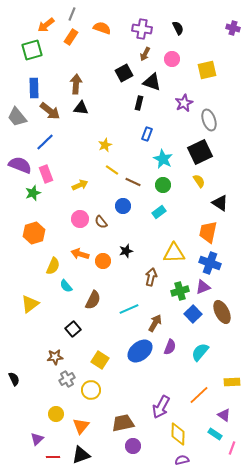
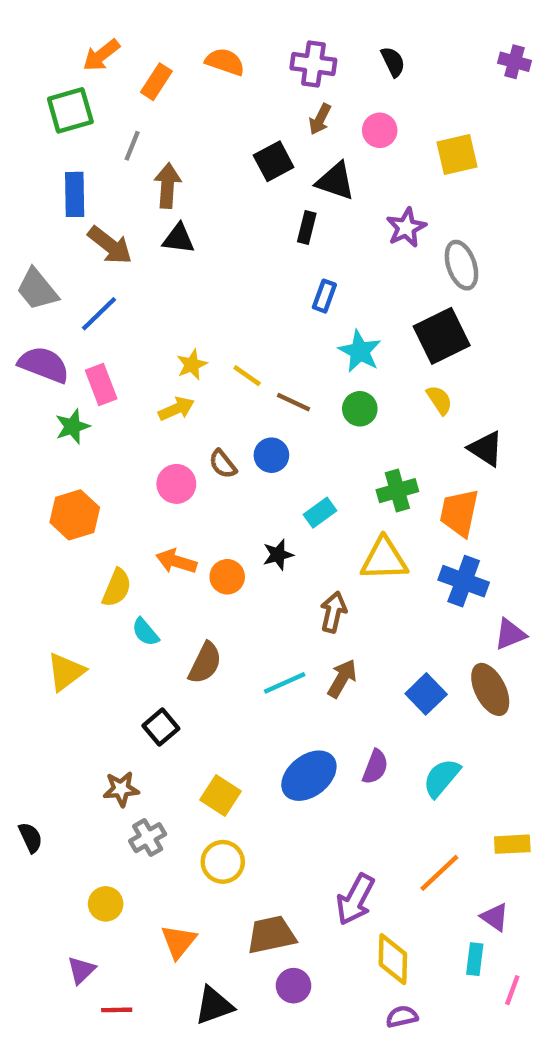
gray line: (72, 14) -> (132, 146), moved
gray trapezoid: (17, 117) -> (37, 289), moved
yellow star: (105, 145) -> (192, 365), moved
cyan rectangle: (159, 212) -> (320, 513), moved
brown semicircle: (101, 222) -> (223, 464), moved
purple triangle: (203, 287) -> (510, 634), moved
green cross: (180, 291) -> (397, 491), moved
brown arrow: (155, 323) -> (342, 678), moved
yellow circle: (91, 390) -> (223, 862), moved
yellow circle: (56, 414) -> (106, 904), moved
cyan rectangle: (215, 434) -> (475, 959), turned 64
black triangle: (81, 455) -> (214, 1006), moved

